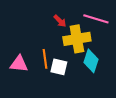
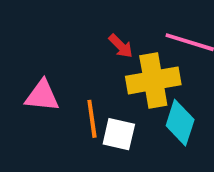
pink triangle: (19, 64) -> (42, 96), moved

